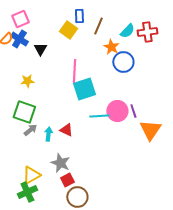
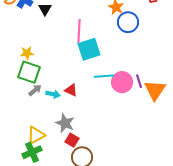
yellow star: (27, 81) -> (27, 53), moved
pink circle: (117, 111) -> (122, 82), moved
purple line: (133, 111) -> (139, 81), moved
cyan arrow: (48, 134) -> (53, 94), turned 96
red square: (67, 180) -> (72, 140), turned -32

